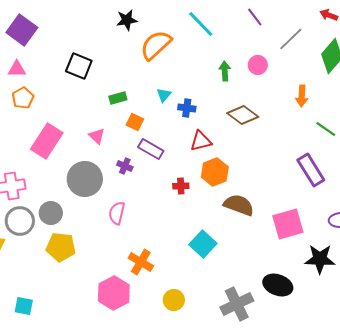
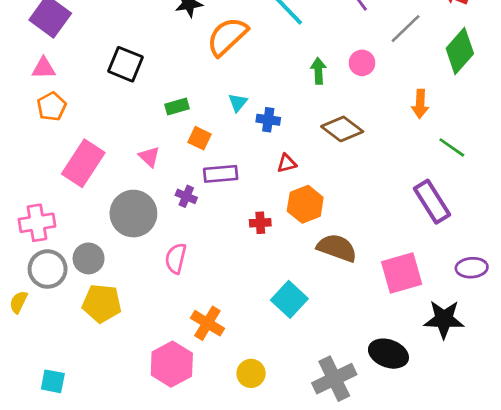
red triangle: (201, 141) -> (287, 163), size x0.7
purple rectangle: (151, 149) -> (221, 174), turned -35

